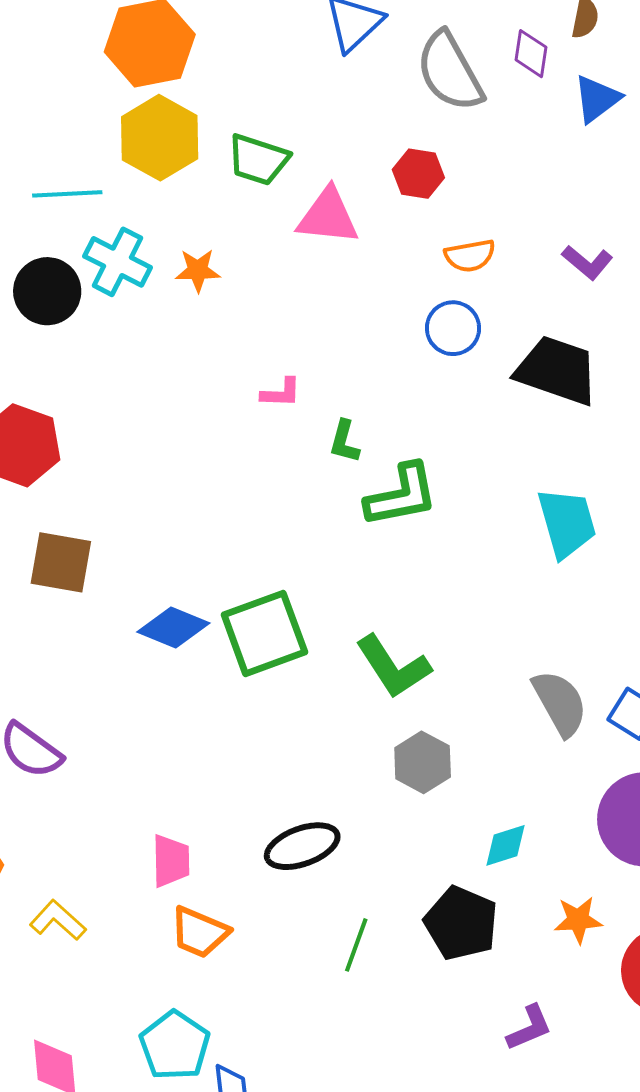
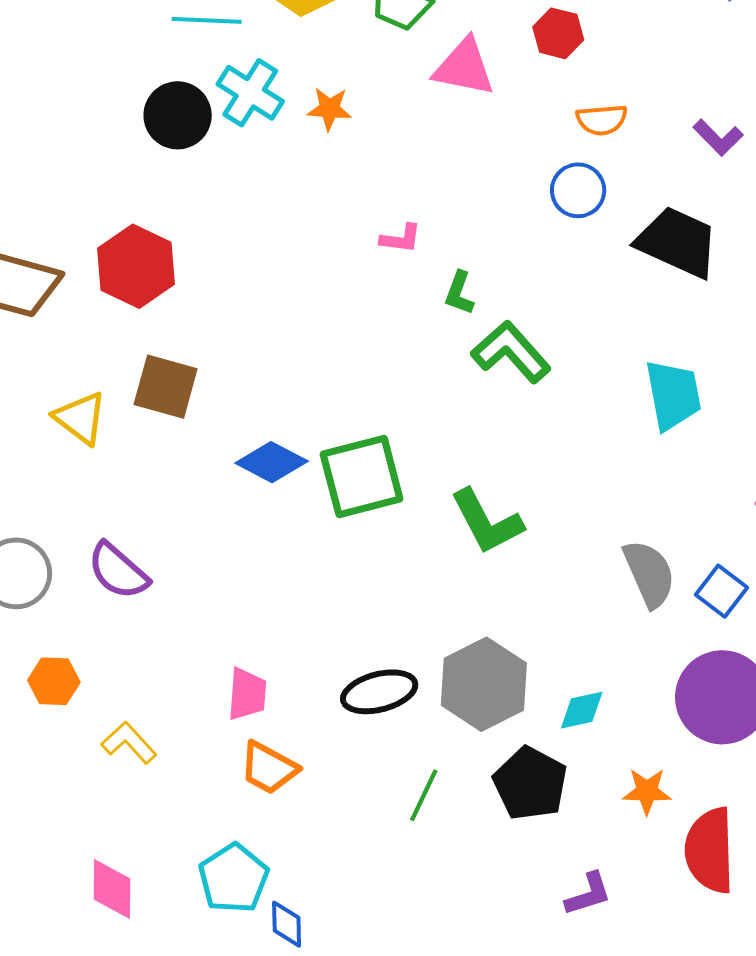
green L-shape: (402, 495) -> (511, 352), turned -126
gray hexagon: (423, 762) -> (484, 684), moved, size x1.5

